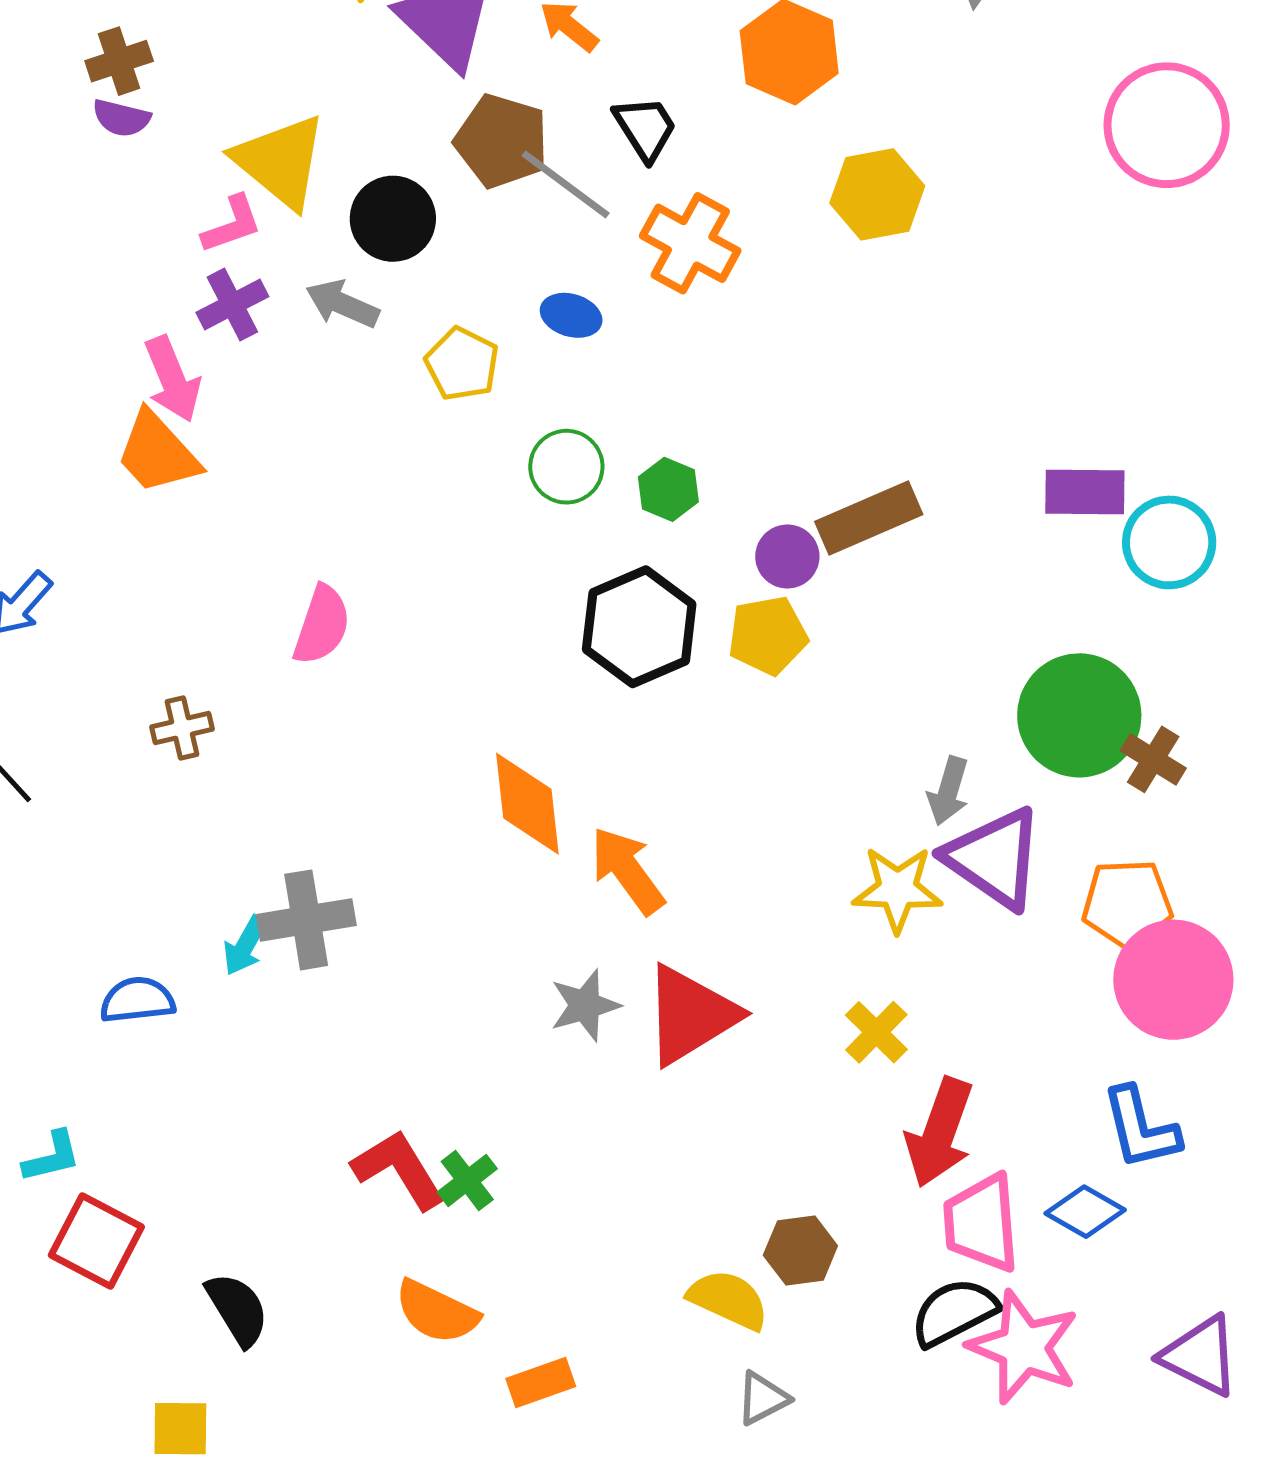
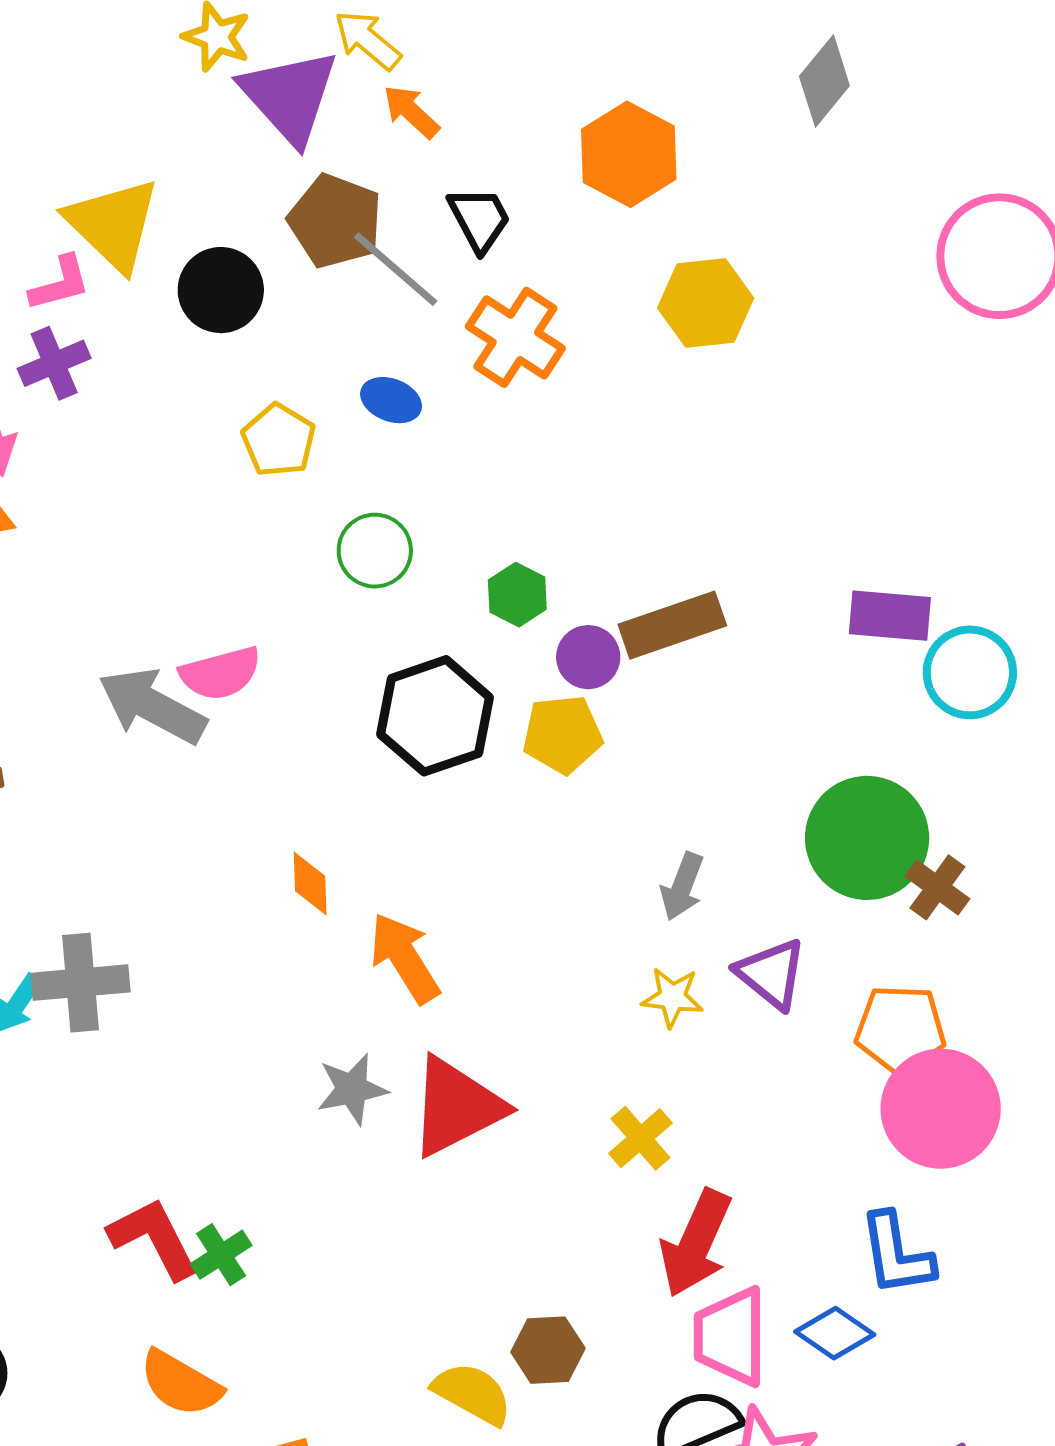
gray arrow: (342, 304) -> (152, 706), moved, size x1.5
green hexagon: (668, 489) -> (517, 595), moved
pink semicircle: (322, 625) -> (220, 673), moved, turned 52
gray arrow: (948, 791) -> (682, 887), moved
orange diamond: (527, 804) -> (310, 884), size x0.6
purple triangle: (994, 858) -> (771, 974), size x0.7
yellow star: (897, 889) -> (672, 997), size x0.7

